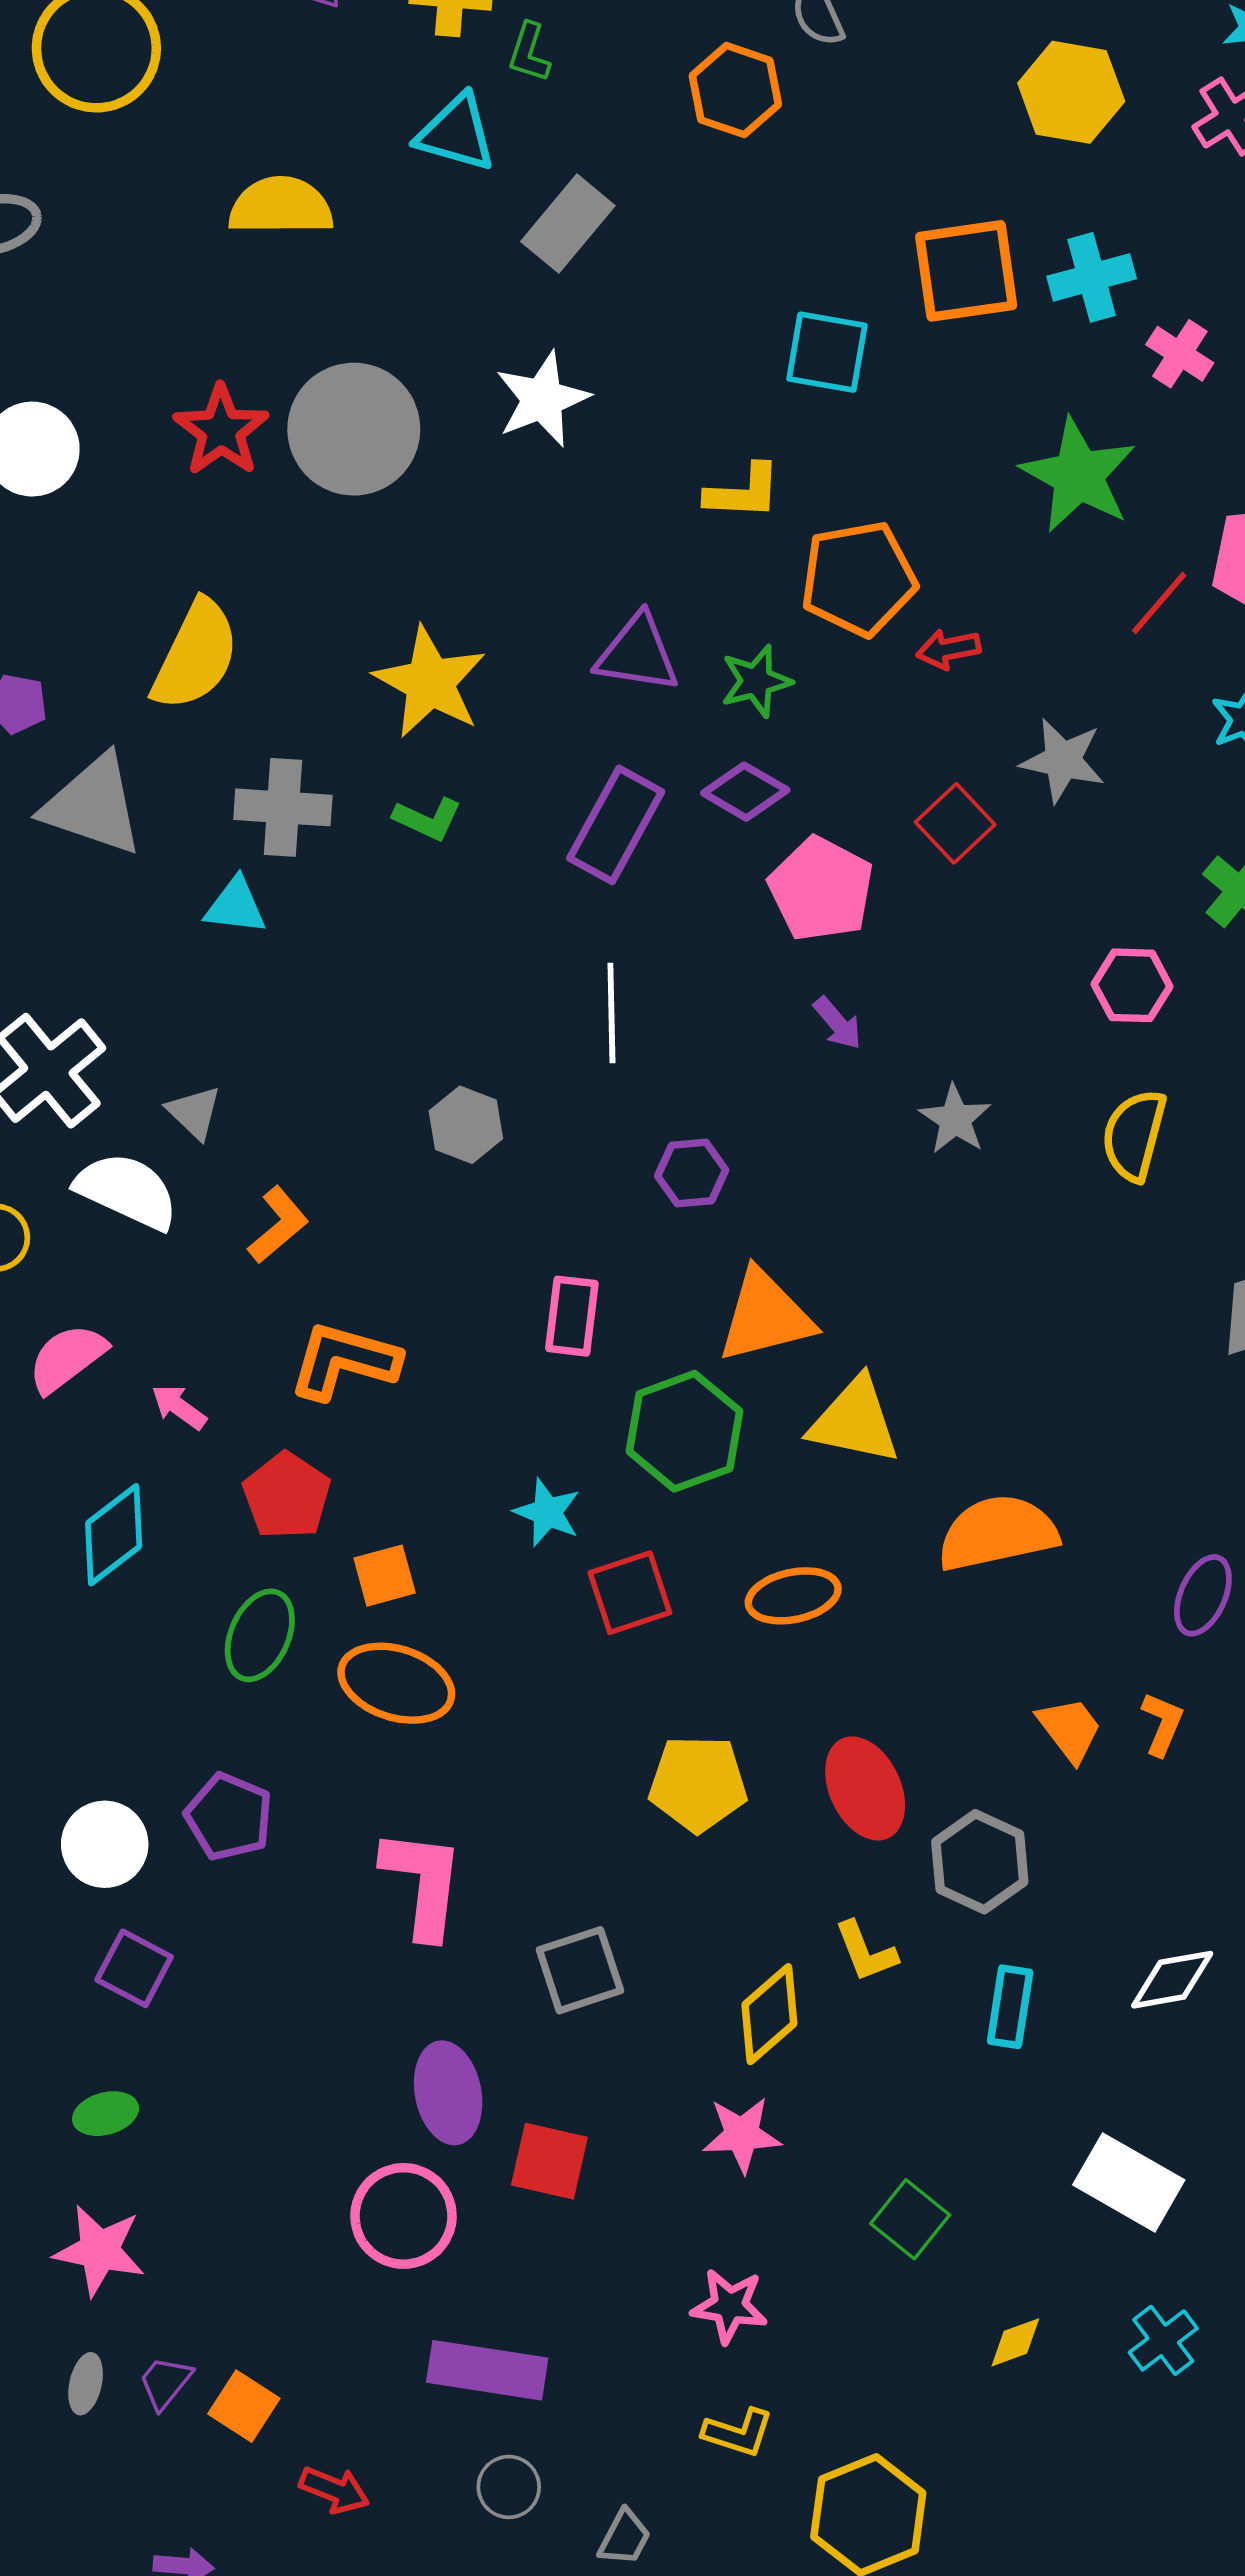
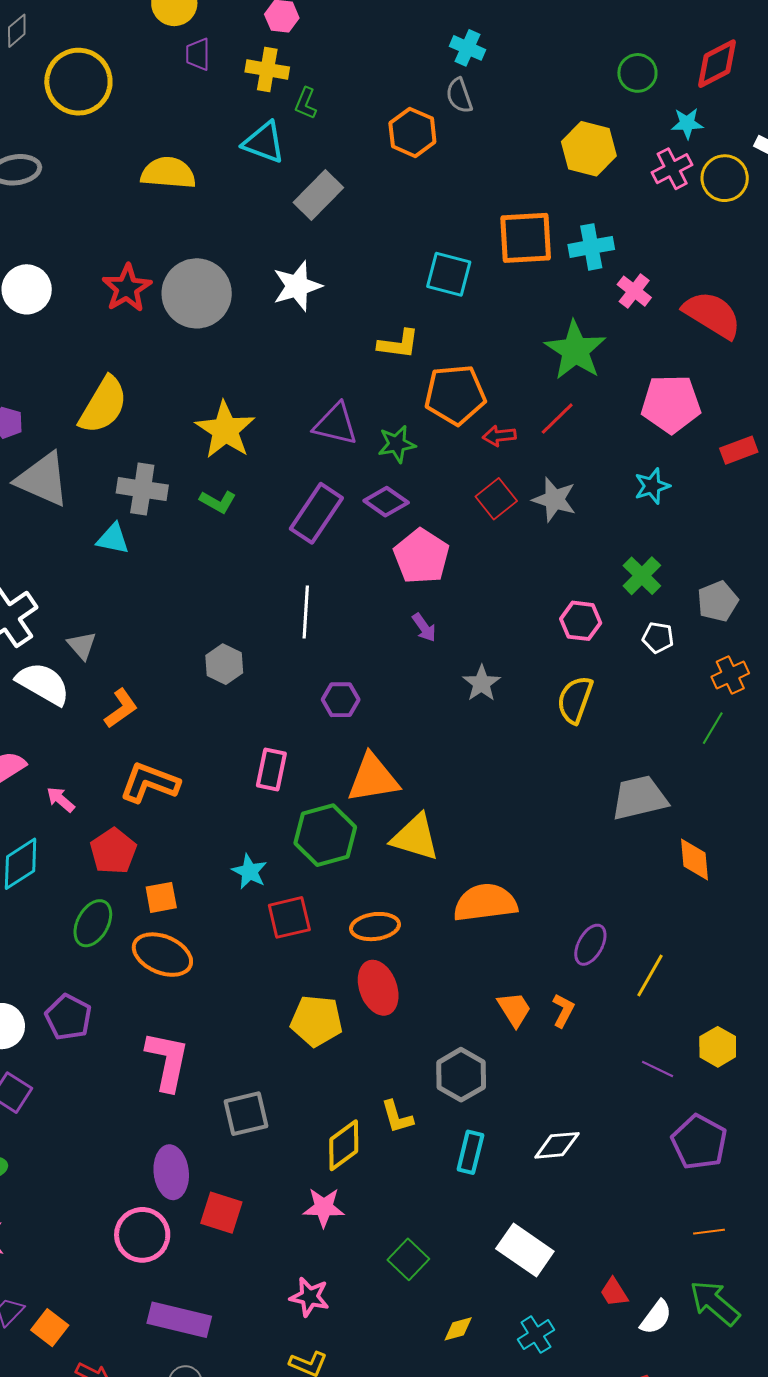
red line: (1159, 603) -> (557, 419), moved
red square: (955, 823) -> (496, 499), moved
red ellipse: (865, 1788) -> (378, 988), moved

